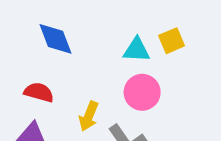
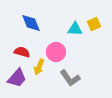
pink circle: (142, 92) -> (56, 52), moved
yellow arrow: (89, 116) -> (39, 67), moved

